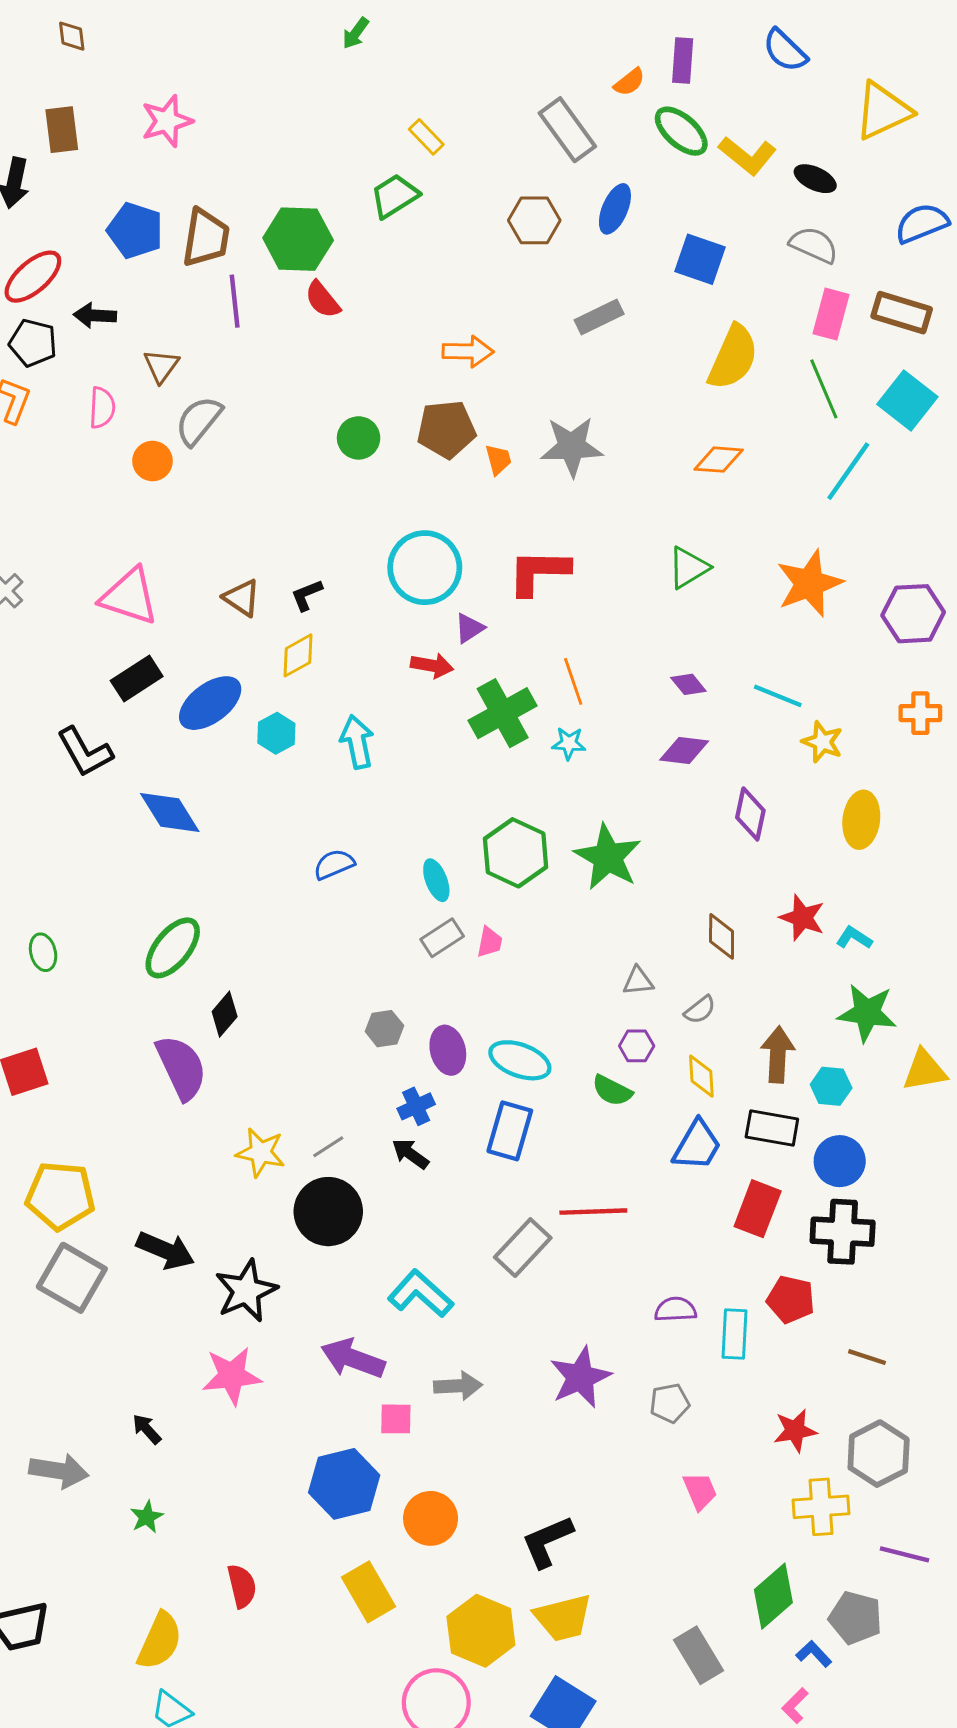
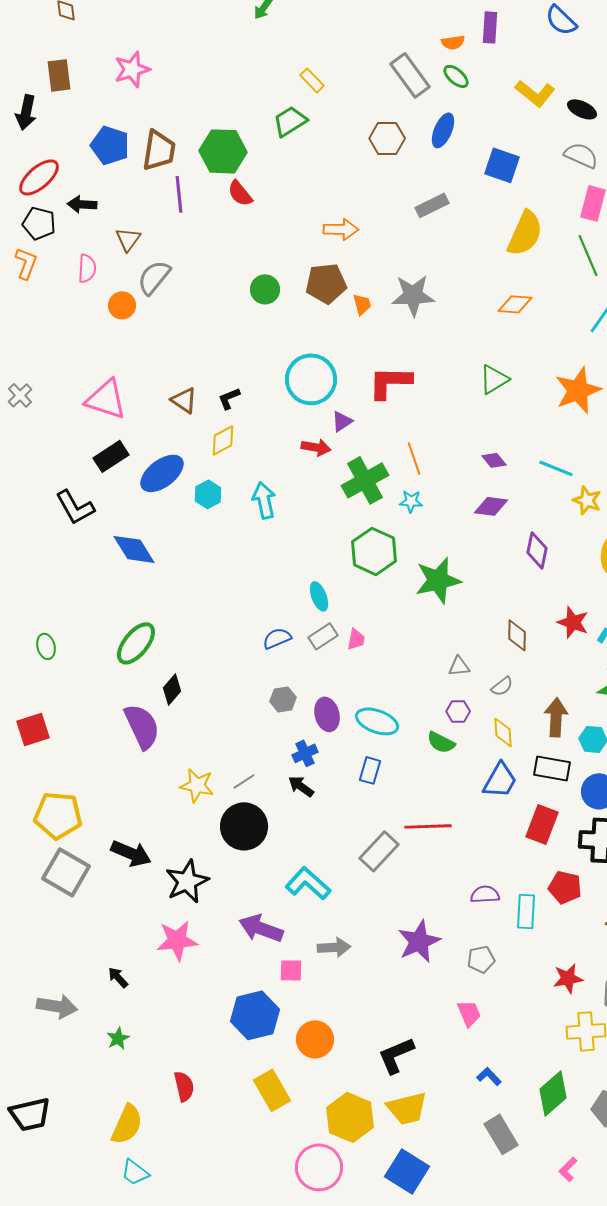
orange semicircle: (629, 82) -> (453, 42), turned 30
green ellipse: (681, 131) -> (456, 76), moved, size x0.7
green hexagon: (516, 853) -> (374, 551), moved
green star: (608, 857) -> (438, 580), turned 30
blue semicircle: (334, 864) -> (277, 638), moved
blue rectangle: (510, 1131) -> (370, 770), size x0.7
pink trapezoid: (700, 1491) -> (469, 1013), moved
blue L-shape: (814, 1654) -> (489, 1076), moved

